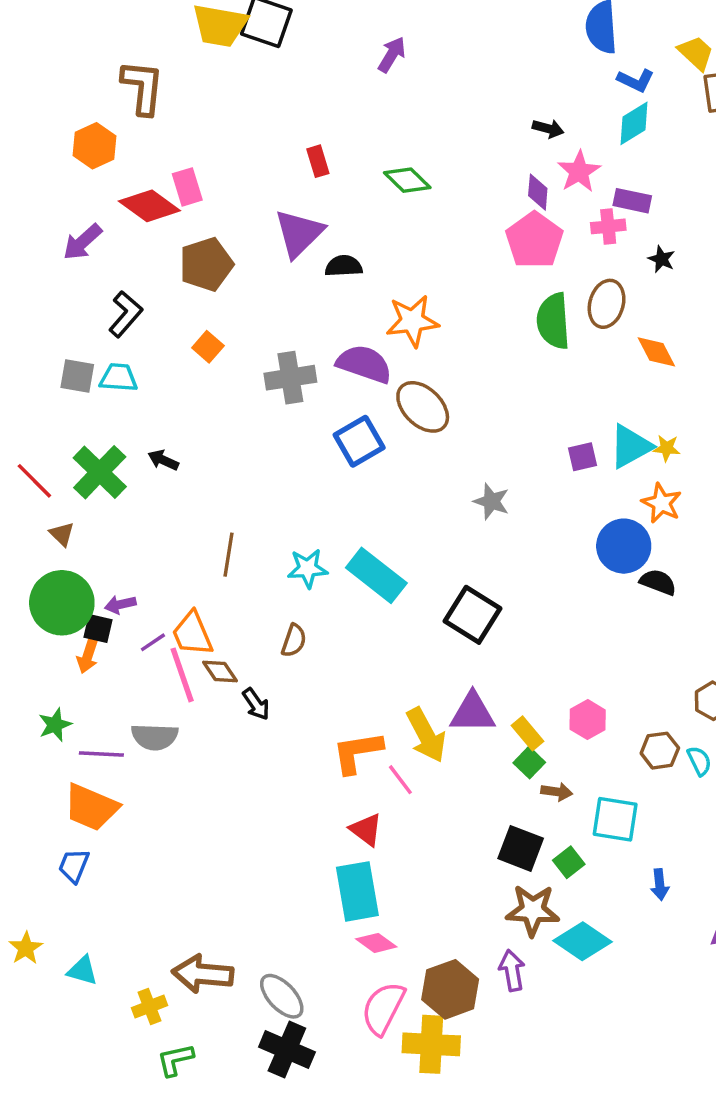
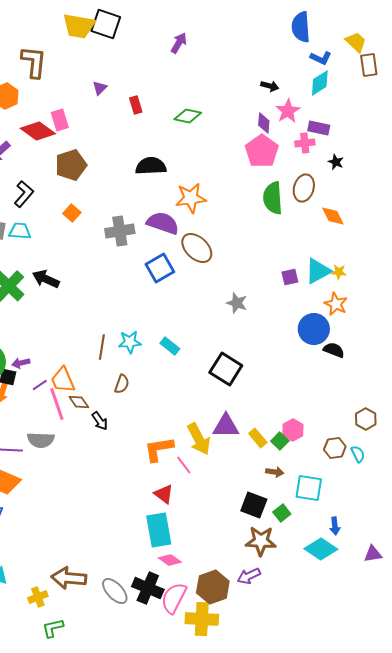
green diamond: (407, 180) -> (188, 116), turned -32
purple triangle: (299, 233) -> (100, 88), moved, size x0.5
black semicircle: (344, 266) -> (151, 166), size x1.4
black arrow: (163, 460) -> (46, 279), size x1.5
brown line: (229, 555) -> (102, 347), moved
cyan rectangle: (376, 575) -> (170, 346), size x0.6
green square: (529, 763) -> (280, 441), moved
cyan diamond: (582, 941) -> (321, 549), moved
purple arrow: (512, 970) -> (249, 576), turned -105
black cross: (287, 1049) -> (148, 588), moved

